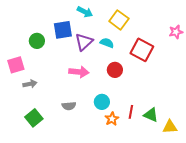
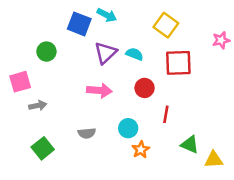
yellow square: (119, 20) -> (166, 25), moved
blue square: (63, 30) -> (79, 24), moved, turned 30
red square: (142, 50) -> (178, 63), turned -30
red line: (131, 112) -> (166, 114), moved

